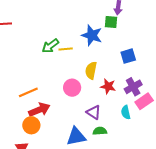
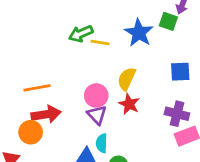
red star: (108, 86) -> (129, 104), moved
purple cross: (133, 87) -> (177, 114), turned 30
purple triangle: (94, 112) -> (97, 115), moved
cyan semicircle: (126, 112) -> (102, 143), moved

